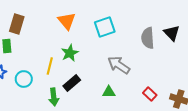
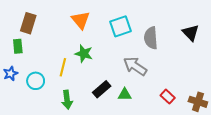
gray semicircle: (148, 38) -> (151, 38), moved
green star: (70, 53) -> (84, 54), turned -30
black rectangle: (72, 83) -> (102, 89), moved

